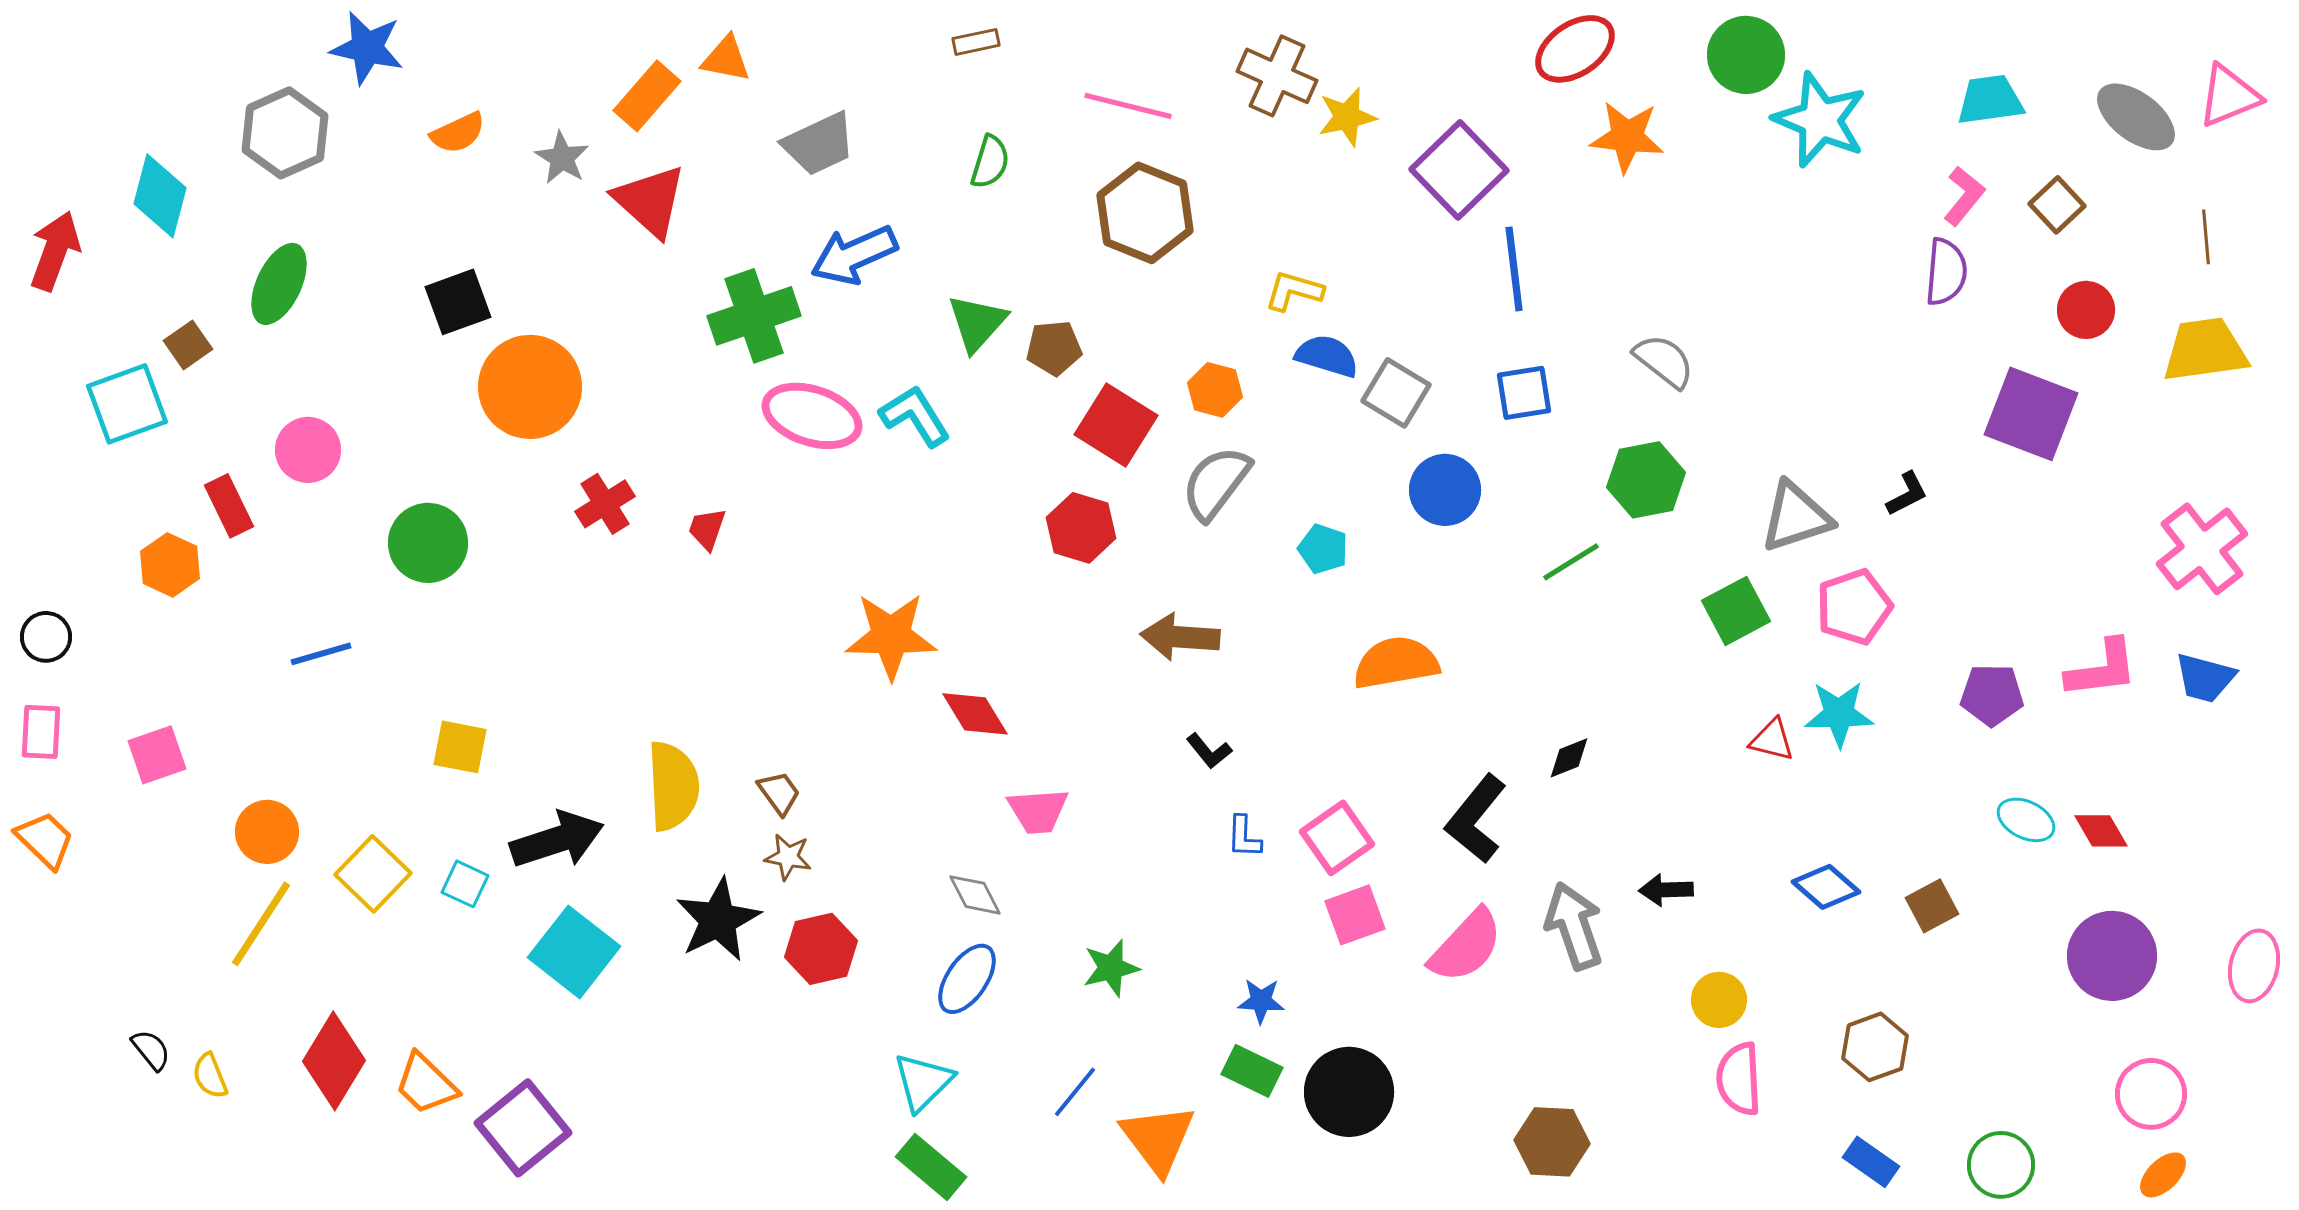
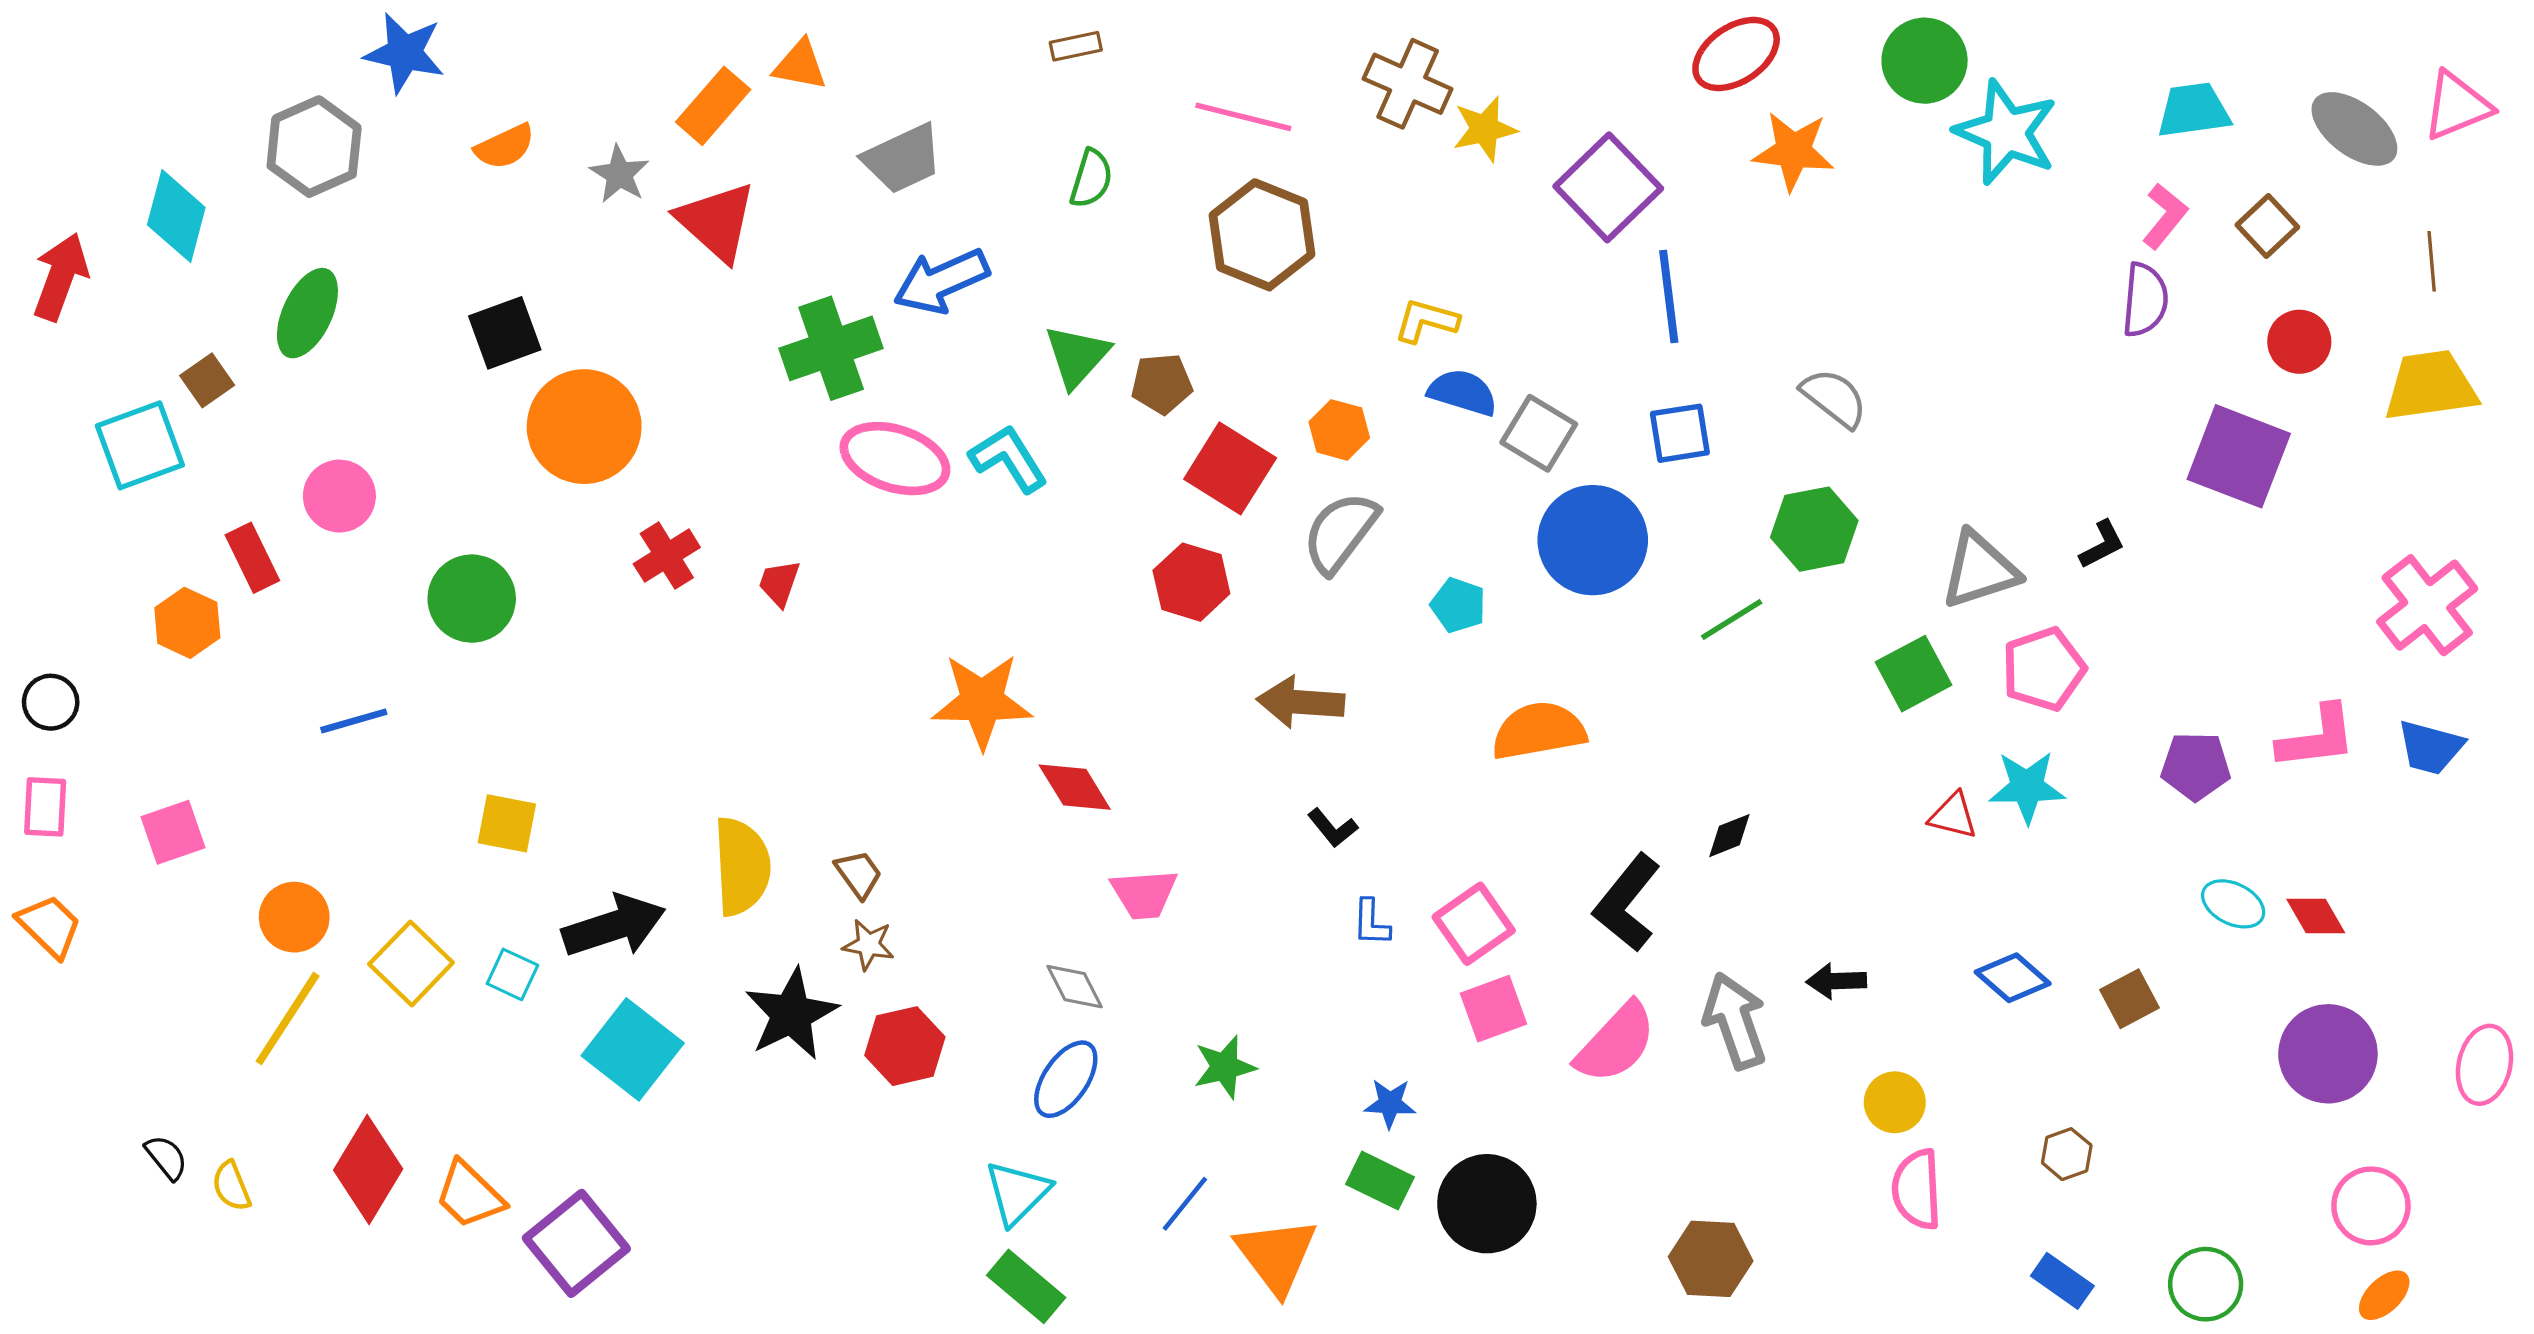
blue circle: (1445, 490) -> (1593, 540), size x1.4
brown hexagon: (1875, 1047) -> (2067, 1154), size x0.7

